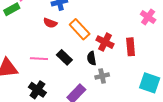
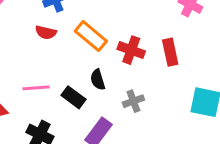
black rectangle: (64, 57) -> (73, 97), moved
black semicircle: (92, 58) -> (98, 80), moved

